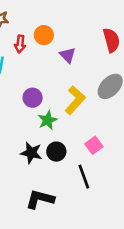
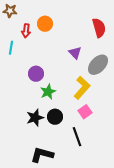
purple triangle: (68, 55) -> (75, 53), moved
yellow L-shape: (75, 100) -> (82, 88), moved
black star: (31, 153) -> (35, 118), turned -30

